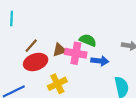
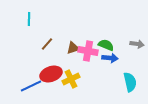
green semicircle: (88, 40) -> (106, 45), moved
red ellipse: (36, 62) -> (51, 74), moved

